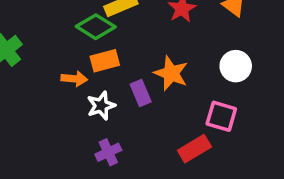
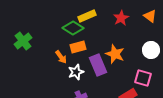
orange arrow: (74, 79) -> (61, 57), turned 48
purple rectangle: (141, 93) -> (98, 65), size x1.5

